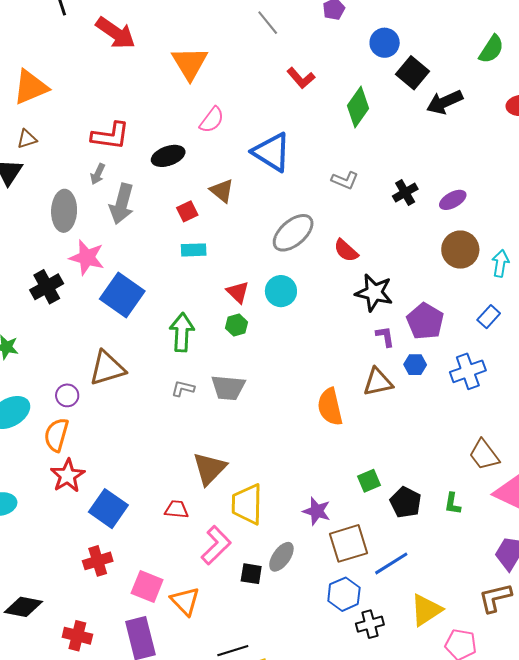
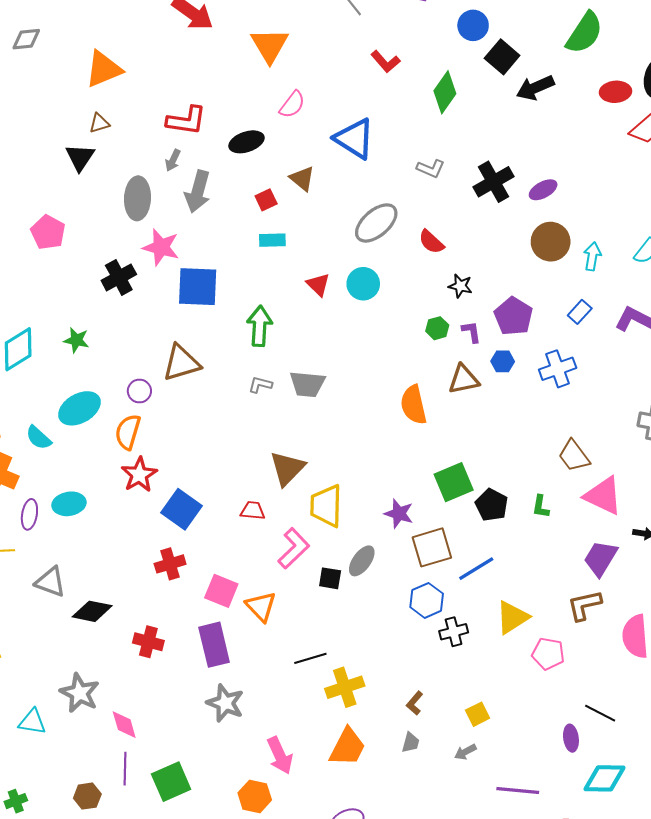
green semicircle: (491, 49) -> (584, 33), size x1.4
black cross: (405, 193) -> (493, 182), size x1.5
black star: (374, 293) -> (460, 286), size x0.6
blue square: (122, 295) -> (198, 287), turned -33
green hexagon: (236, 325) -> (437, 328), moved
green square: (369, 481) -> (454, 482), size x1.6

